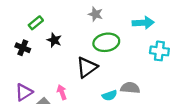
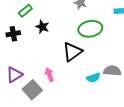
black cross: (23, 48) -> (13, 34), turned -32

